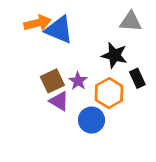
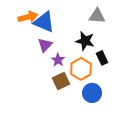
brown square: (52, 81) -> (61, 81), moved
purple triangle: (59, 101) -> (45, 45), moved, turned 42
blue circle: (91, 120) -> (92, 93), moved

